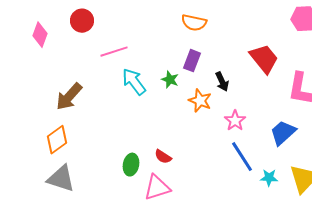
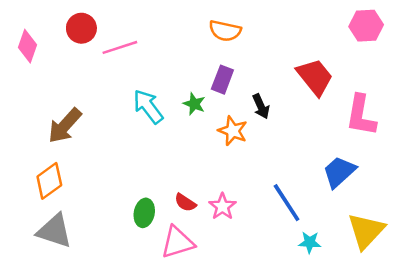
pink line: (114, 52) -> (120, 47), moved
pink star: (235, 121) -> (222, 206), moved
cyan star: (269, 178) -> (310, 242), moved

